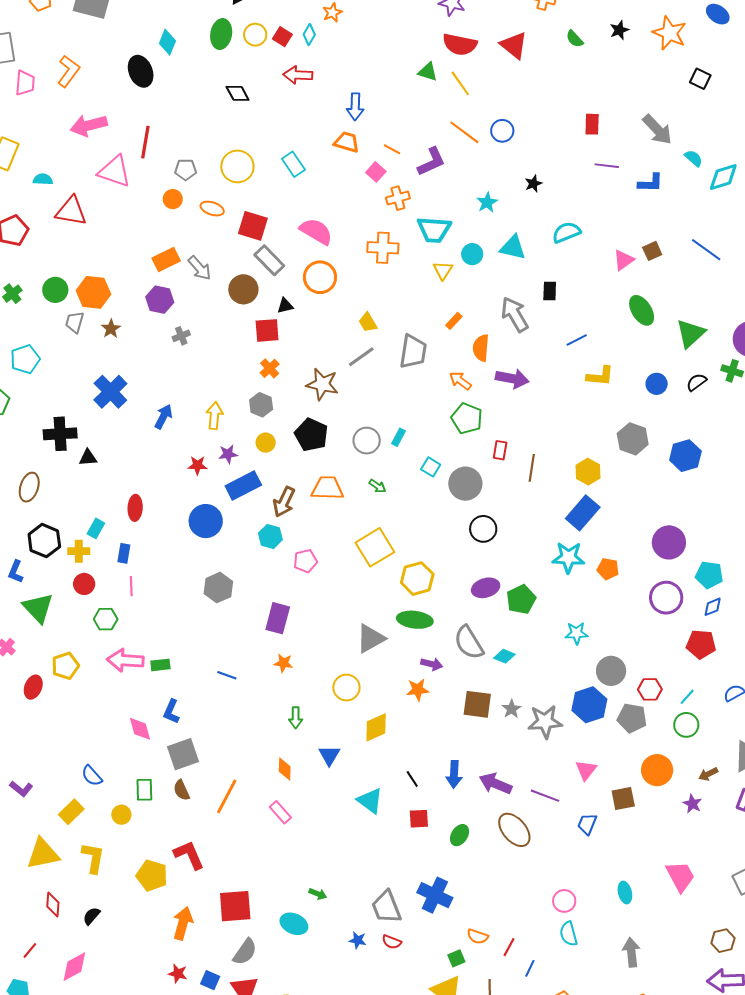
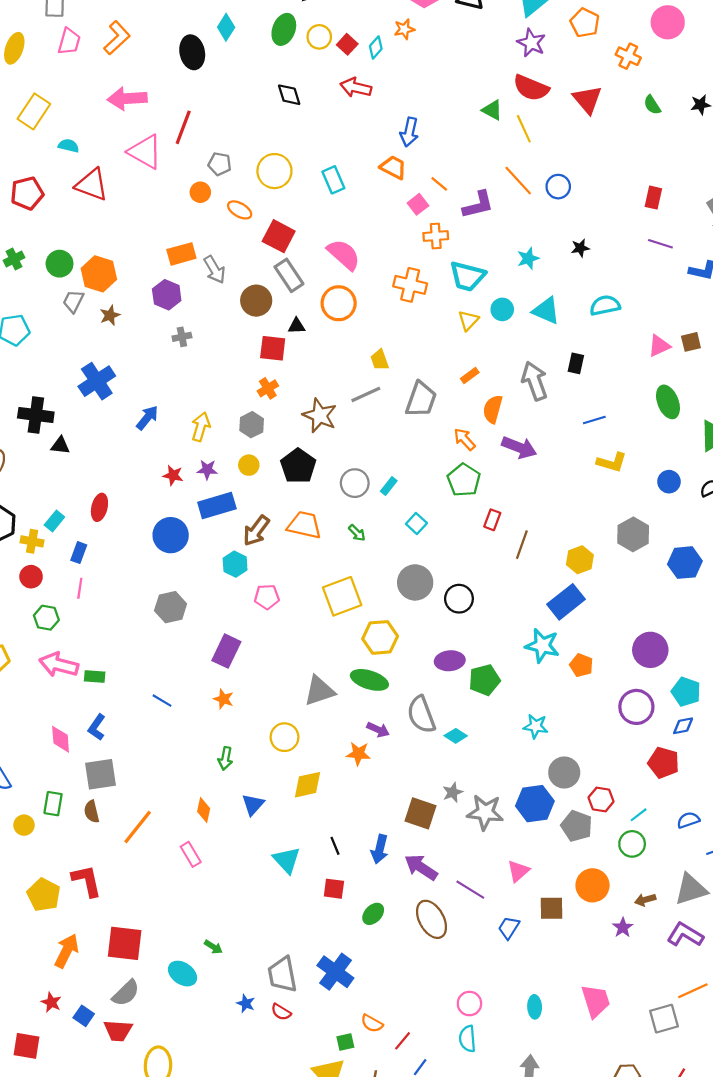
gray circle: (465, 484) -> (415, 582), moved
brown square: (477, 704) -> (420, 813), moved

